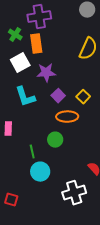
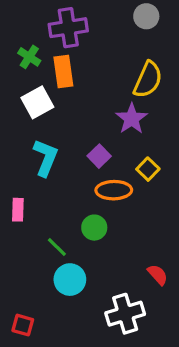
purple star: (46, 73) -> (132, 119), moved, turned -30
cyan L-shape: (25, 97) -> (46, 158), turned -140
yellow square: (83, 97) -> (148, 169), moved
green line: (32, 152) -> (57, 247), turned -32

